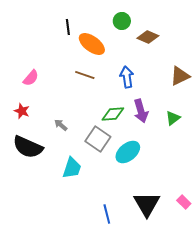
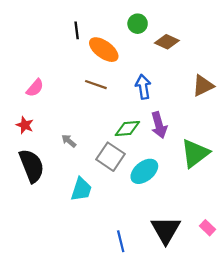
green triangle: (173, 118) -> (195, 153), moved, size x1.8
black semicircle: (28, 147) -> (32, 166), turned -136

